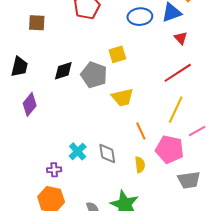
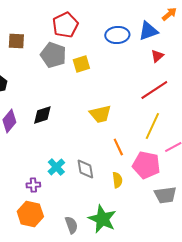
red triangle: (181, 38) -> (157, 56), turned 32
yellow square: (117, 54) -> (81, 64), moved
black diamond: (63, 71) -> (42, 115), moved
gray pentagon: (94, 75) -> (53, 55), moved

